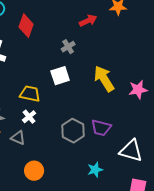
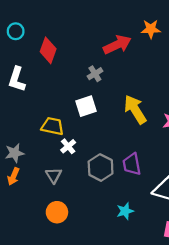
red arrow: (88, 21) -> (117, 45), size x1.4
white cross: (29, 117) -> (68, 146), moved
purple trapezoid: (101, 128) -> (132, 164), turned 65
gray triangle: (18, 138) -> (54, 175), moved, turned 35

